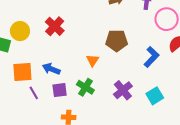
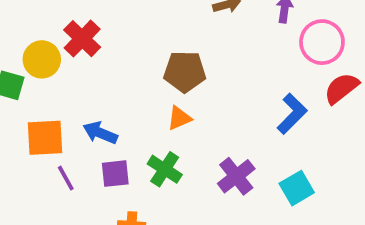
red cross: (55, 26) -> (82, 39), moved
brown pentagon: (117, 41) -> (185, 72), moved
orange triangle: (93, 60) -> (179, 118), turned 32

